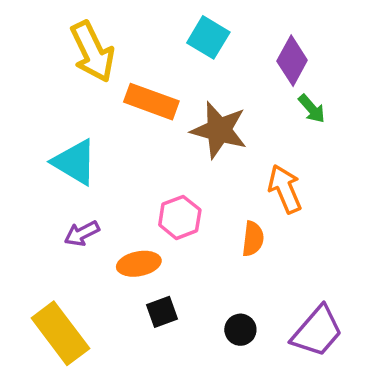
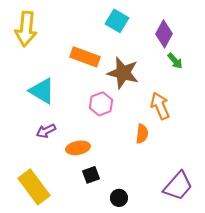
yellow arrow: (93, 52) -> (26, 29), moved, turned 32
pink hexagon: (180, 217) -> (101, 104), moved
black circle: (240, 330) -> (119, 198), moved

